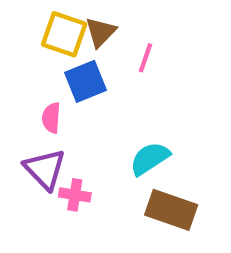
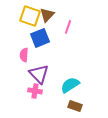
cyan semicircle: (150, 158) -> (70, 85), moved
purple triangle: (45, 169) -> (39, 74), moved
brown rectangle: (171, 210) -> (75, 106), moved, size x0.6

